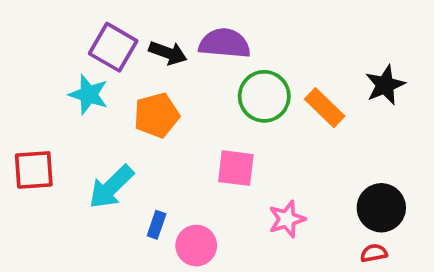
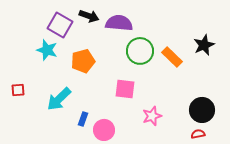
black arrow: (168, 53) -> (89, 16), moved
red square: (34, 170) -> (18, 90), size x0.6

